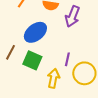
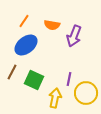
blue ellipse: (35, 32) -> (26, 45), moved

